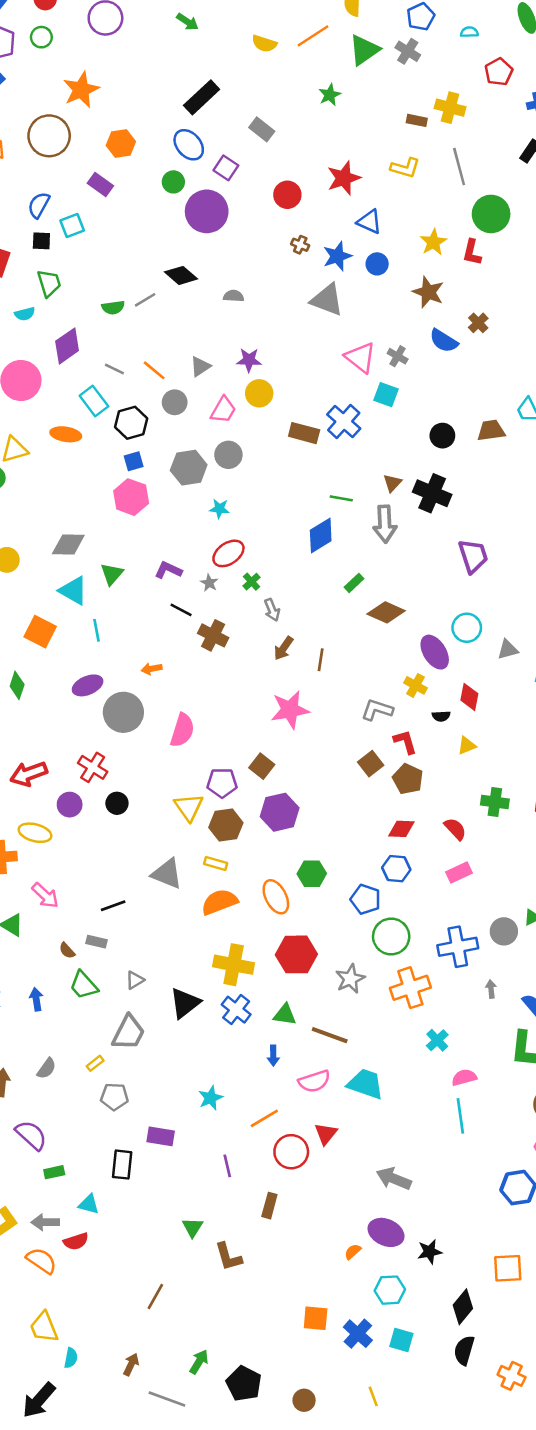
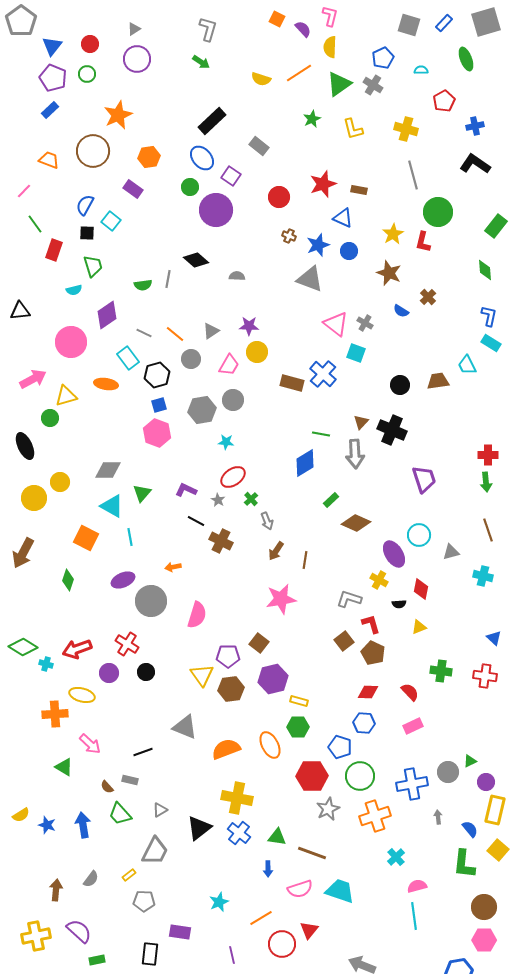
brown rectangle: (417, 120) -> (359, 190), moved
yellow L-shape: (405, 168) -> (353, 129), moved, turned 60
cyan square: (72, 225) -> (111, 221), turned -30
gray line: (145, 300) -> (168, 279), turned -48
blue semicircle: (444, 341) -> (401, 311), size x0.7
yellow rectangle: (216, 863) -> (299, 701), moved
red hexagon: (296, 954) -> (312, 776), moved
blue arrow: (36, 999) -> (83, 825), size x1.4

